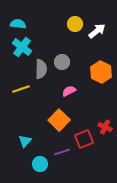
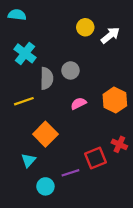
cyan semicircle: (18, 24) -> (17, 15), moved
orange hexagon: (101, 72) -> (115, 100), moved
orange square: (59, 120) -> (45, 134), moved

